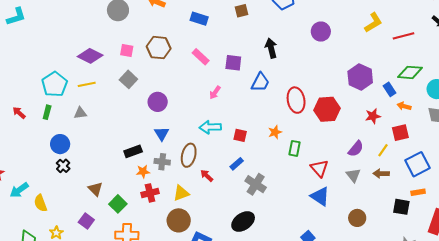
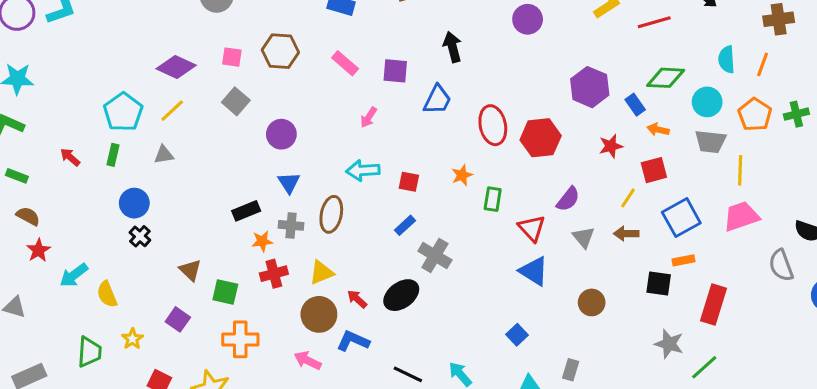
yellow line: (87, 84) -> (172, 111), turned -30
purple semicircle: (356, 149) -> (568, 199), moved
red arrow: (207, 176) -> (357, 299), moved
green square: (118, 204) -> (225, 292), turned -30
black ellipse: (243, 221) -> (401, 295), moved

